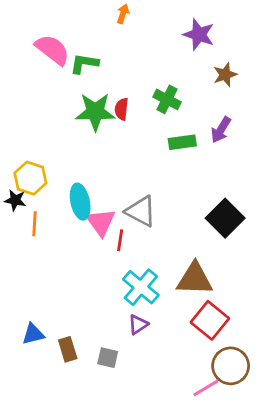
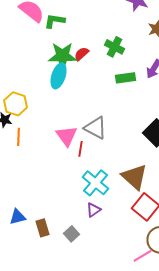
red semicircle: (122, 109) -> (82, 54), turned 42
cyan ellipse: (80, 202) -> (59, 76), moved, turned 30
brown triangle: (195, 279) -> (135, 177), turned 40
gray square: (108, 358) -> (72, 234), turned 35

